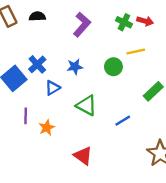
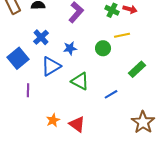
blue cross: (37, 64) -> (41, 37), moved
blue triangle: (53, 88) -> (51, 66), size x1.5
orange star: (47, 128) -> (53, 120), moved

